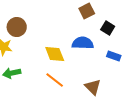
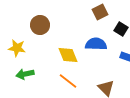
brown circle: (17, 27) -> (40, 25), moved

